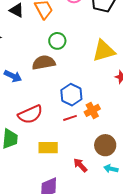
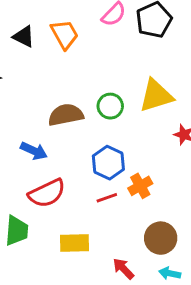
green circle: (57, 41) -> (110, 106), moved
blue arrow: (13, 76) -> (34, 151), moved

